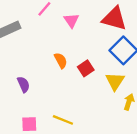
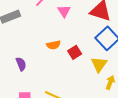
orange semicircle: (61, 61) -> (54, 45), turned 104

